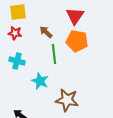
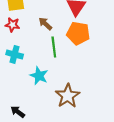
brown star: (67, 100) -> (68, 96), turned 30

